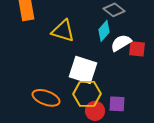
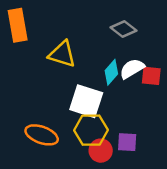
cyan diamond: (104, 31) -> (111, 72), moved

